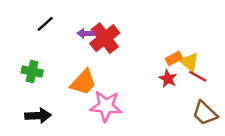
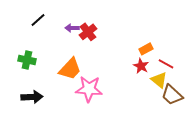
red cross: (105, 38) -> (88, 32), size x0.7
yellow triangle: (189, 62) -> (159, 80), moved

